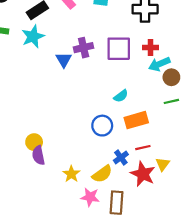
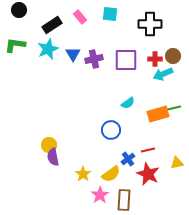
blue triangle: (64, 60) -> (73, 54), moved
brown circle: (171, 77) -> (173, 56), moved
orange rectangle: (136, 120) -> (158, 114), moved
yellow triangle: (163, 164) -> (177, 163), moved, turned 40
pink star: (90, 197) -> (100, 195), turned 30

